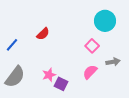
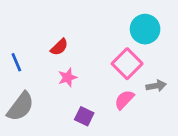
blue line: (12, 45) -> (16, 62), turned -64
pink square: (92, 46) -> (127, 64), size x1.5
pink star: (49, 75) -> (68, 77), moved

